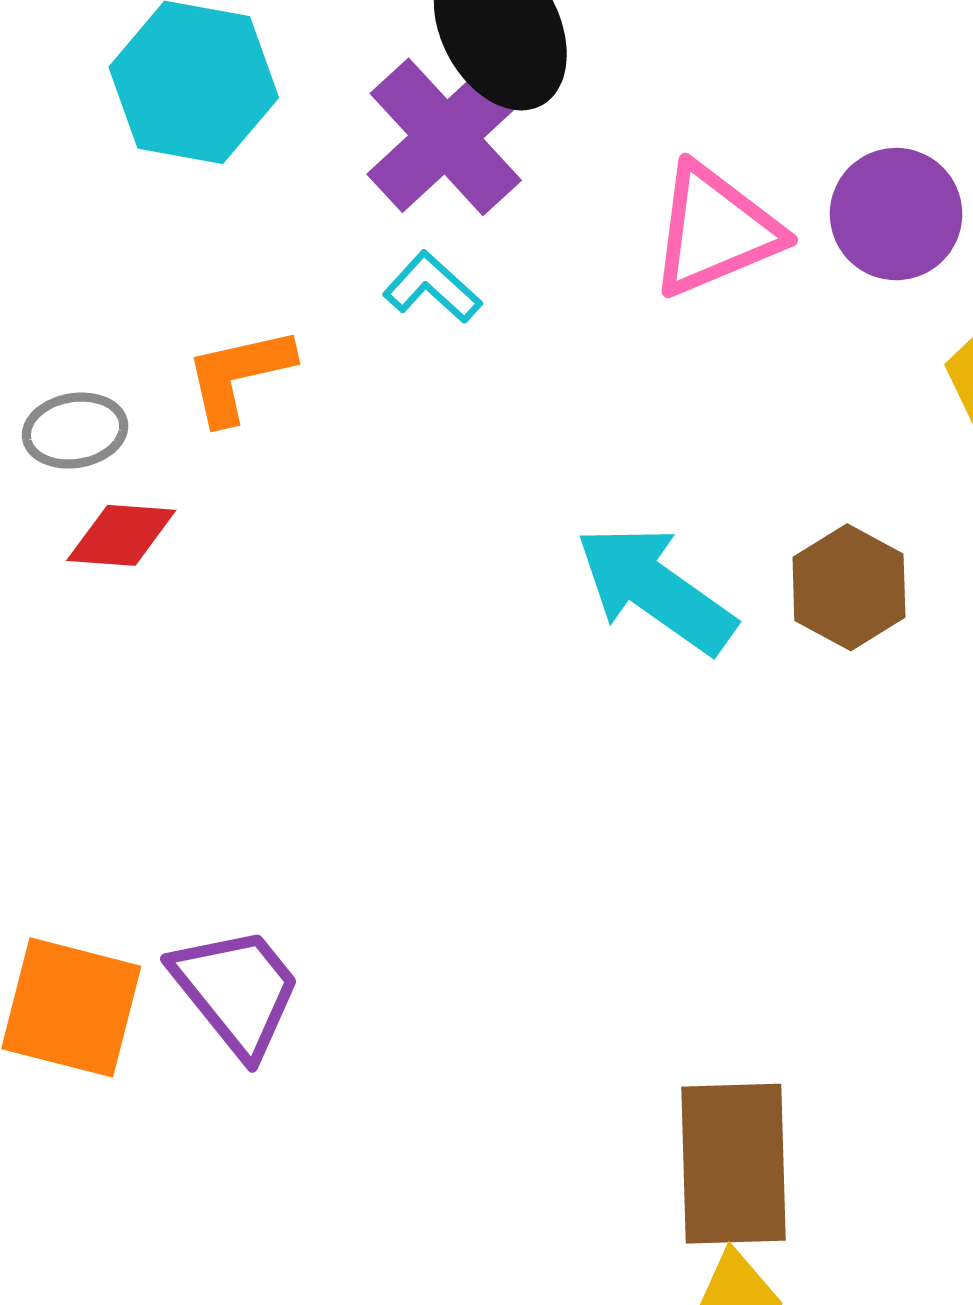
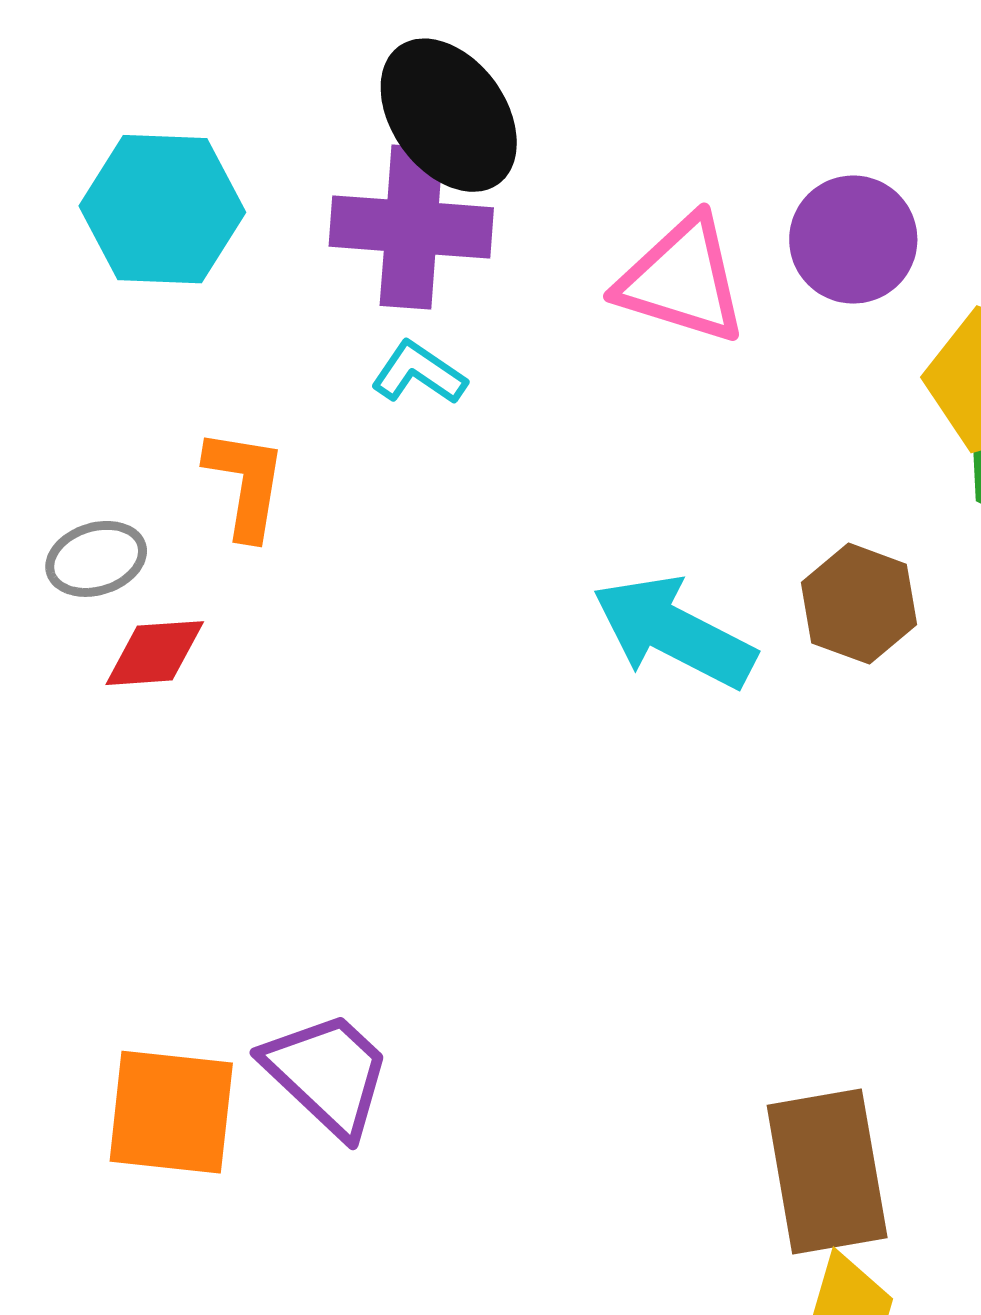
purple cross: (446, 137) -> (411, 227), turned -35
pink triangle: (715, 230) -> (682, 280), turned 48
orange L-shape: (239, 375) -> (245, 483), turned 120

